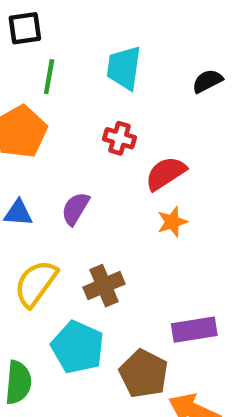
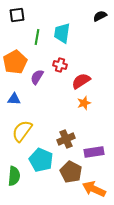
green line: (49, 77) -> (37, 37), moved
black semicircle: (207, 81) -> (100, 16), moved
purple semicircle: (75, 209) -> (37, 77), moved
brown cross: (104, 286) -> (66, 139), moved

